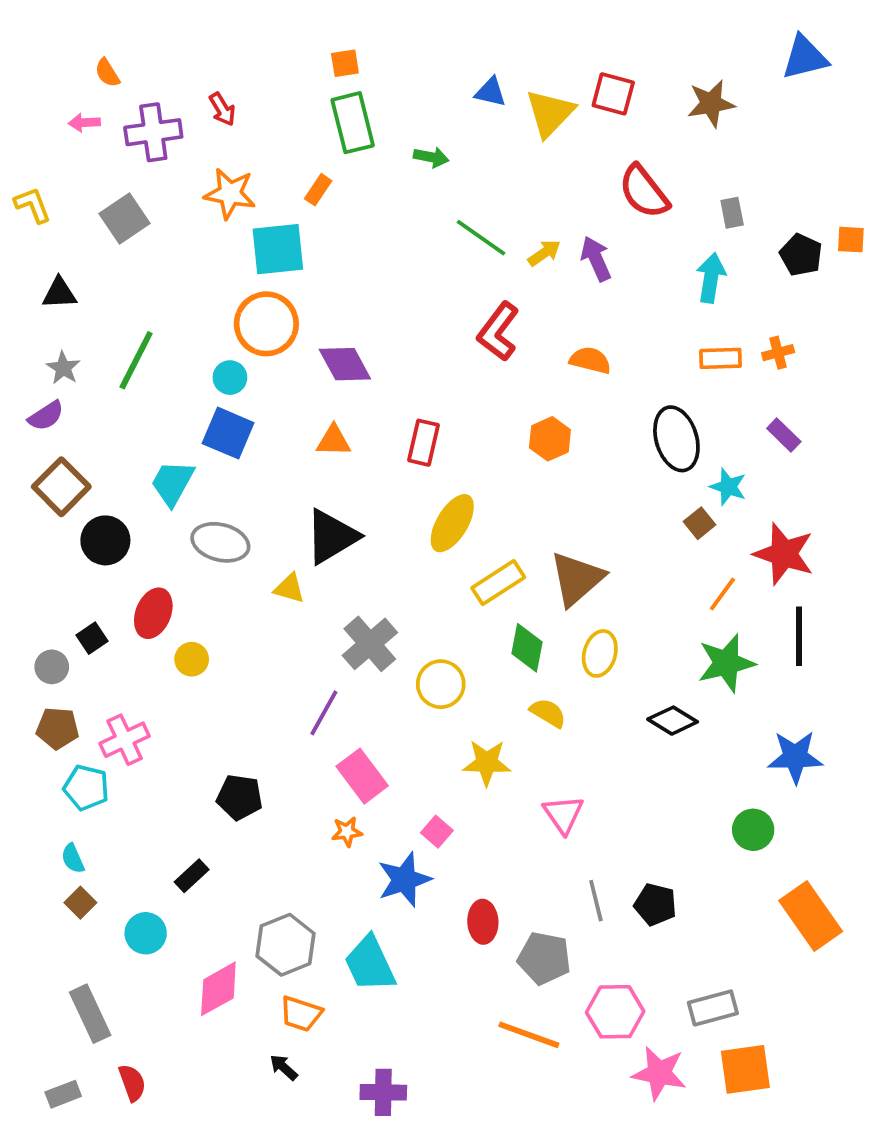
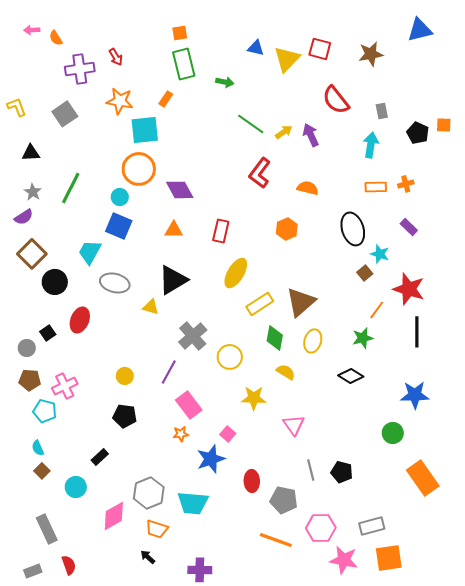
pink arrow: (84, 123) -> (32, 30), moved
yellow circle: (192, 659) -> (125, 376), moved
green star: (726, 663) -> (363, 338), moved, size x0.7
cyan trapezoid: (370, 964) -> (193, 503), turned -60

